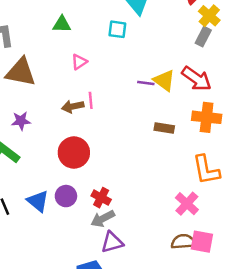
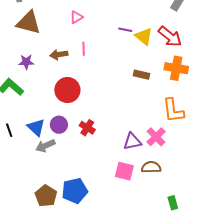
purple line: (146, 83) -> (125, 30), moved
brown arrow: (73, 106) -> (59, 55), moved
gray arrow: (103, 219) -> (45, 146), moved
purple triangle: (112, 242) -> (132, 142), moved
pink square: (202, 242) -> (124, 171), moved

